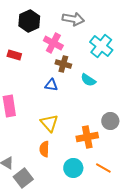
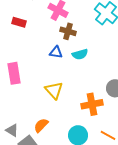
cyan semicircle: (88, 80) -> (80, 54), moved, turned -49
orange semicircle: (44, 149) -> (41, 125), moved, turned 42

